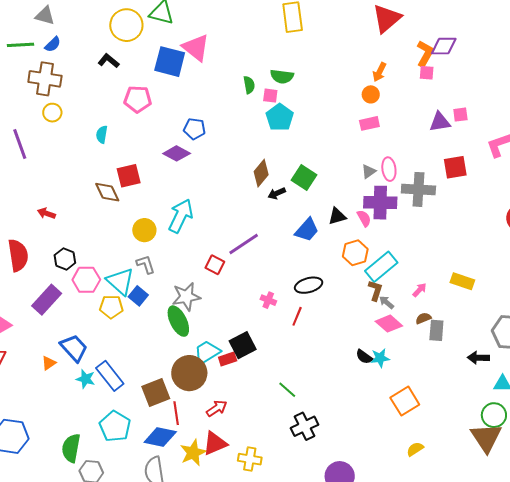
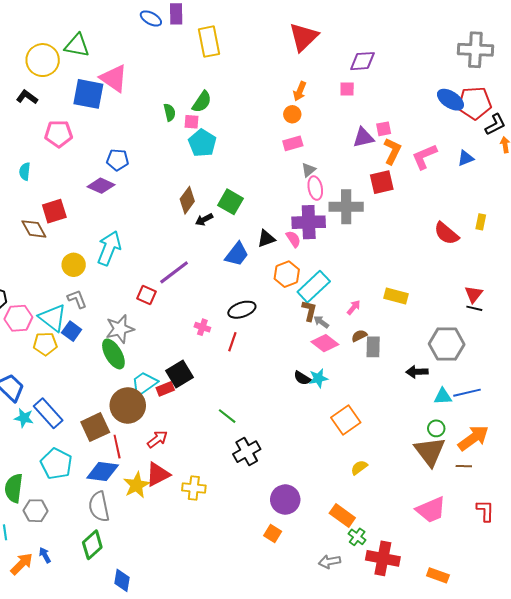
orange L-shape: (425, 54) -> (392, 151), moved
green semicircle: (282, 76) -> (202, 102), turned -60
gray triangle: (369, 172) -> (309, 170), moved
green circle: (494, 415) -> (436, 428), size x0.7

